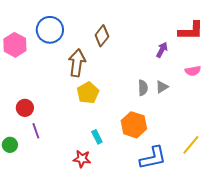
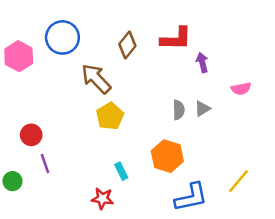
red L-shape: (191, 31) -> (176, 39), moved
purple arrow: (162, 50) -> (202, 62), turned -42
brown arrow: (77, 63) -> (96, 79), turned -52

